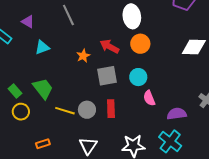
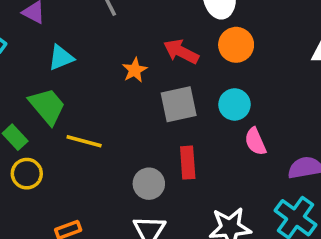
green trapezoid: (43, 89) -> (47, 106), moved
gray circle: (87, 110) -> (149, 184), moved
yellow line: (65, 111) -> (84, 141), moved

